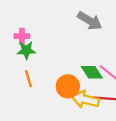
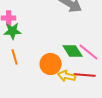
yellow arrow: (85, 100) -> (67, 76), size x0.7

